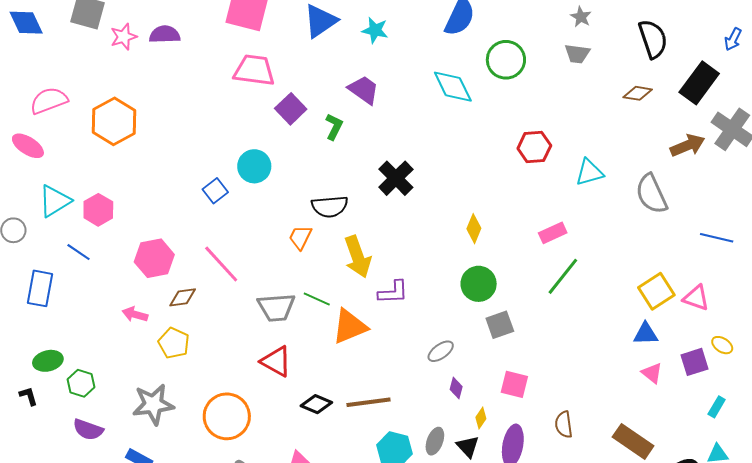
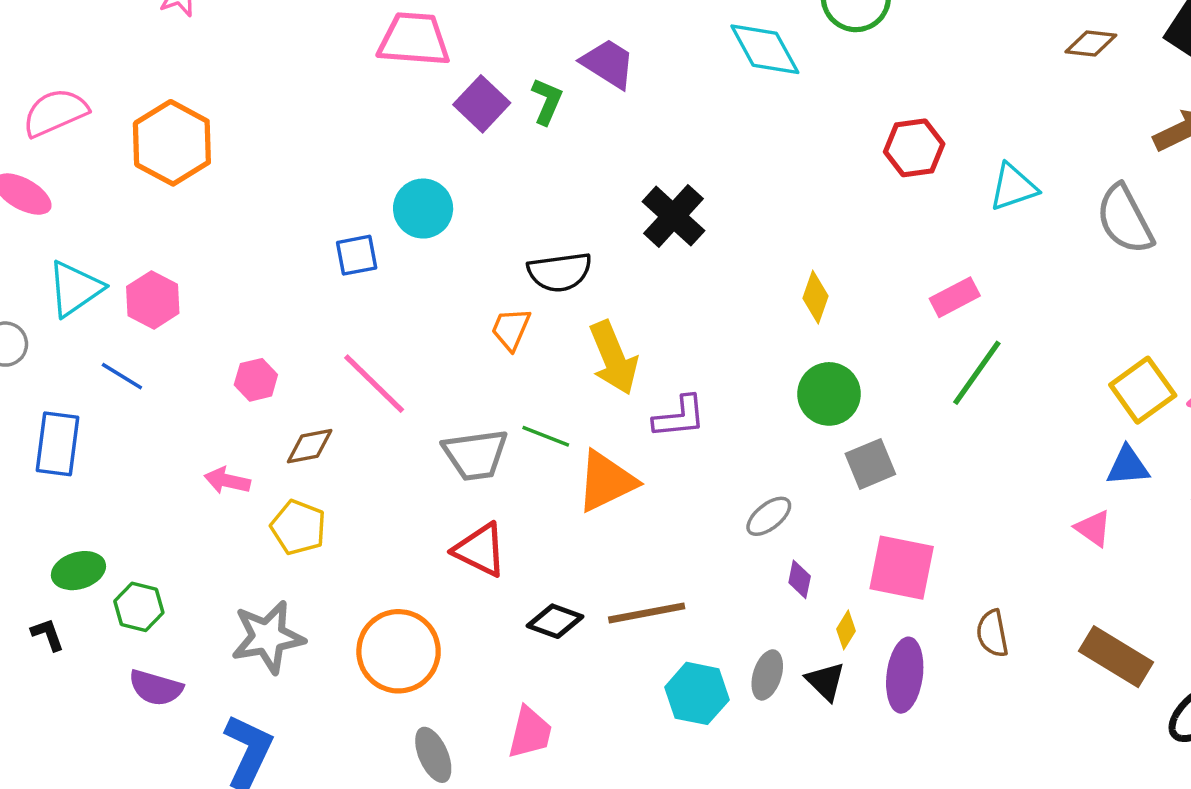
green L-shape: (334, 127) -> (547, 101), moved
blue square: (215, 191) -> (357, 255), turned 30
pink hexagon: (154, 258) -> (256, 380), size x0.6
pink triangle: (652, 373) -> (1093, 528), moved
pink square: (514, 384) -> (902, 568), size x1.4

